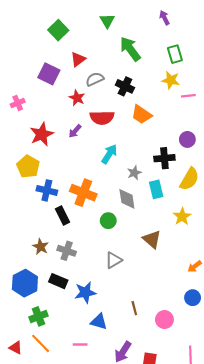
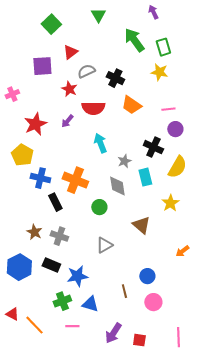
green arrow: (130, 49) -> (134, 40), moved
purple square: (49, 74) -> (42, 66), turned -30
pink line: (188, 96) -> (168, 109), moved
cyan arrow: (109, 154) -> (100, 143), turned -54
black cross: (164, 158) -> (153, 147), turned 30
blue circle: (193, 298) -> (147, 276), moved
green cross: (39, 316) -> (62, 301), moved
red triangle: (16, 348) -> (12, 314), moved

